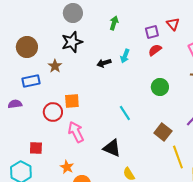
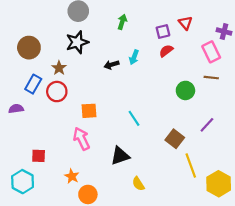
blue rectangle: (31, 81) -> (33, 84), turned -48
green circle: (160, 87) -> (185, 90), moved
orange square: (72, 101) -> (89, 111), moved
red circle: (53, 112) -> (57, 92), moved
black triangle: (112, 148) -> (120, 156), turned -42

